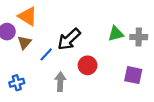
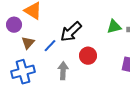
brown triangle: (24, 42) -> (28, 43), moved
blue cross: (17, 83) -> (23, 72), size x1.6

